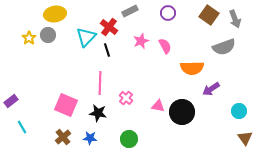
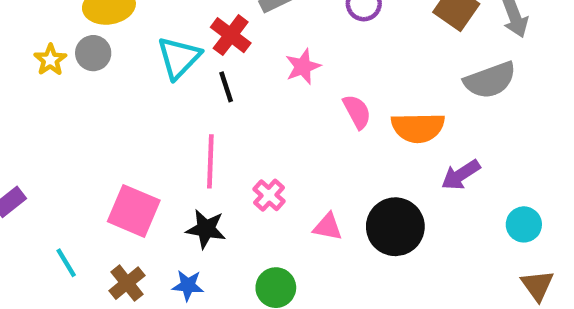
pink semicircle: (165, 46) -> (357, 112), moved
pink triangle: (158, 106) -> (328, 227), moved
cyan line: (22, 127) -> (66, 263), moved

